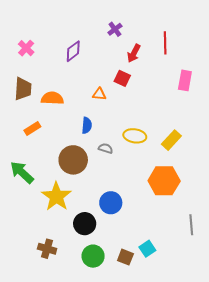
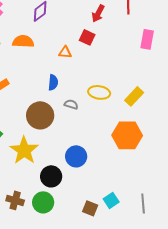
orange semicircle: (52, 98) -> (23, 41), moved
gray line: (191, 225) -> (143, 203), moved
green circle: (93, 256) -> (43, 202), moved

